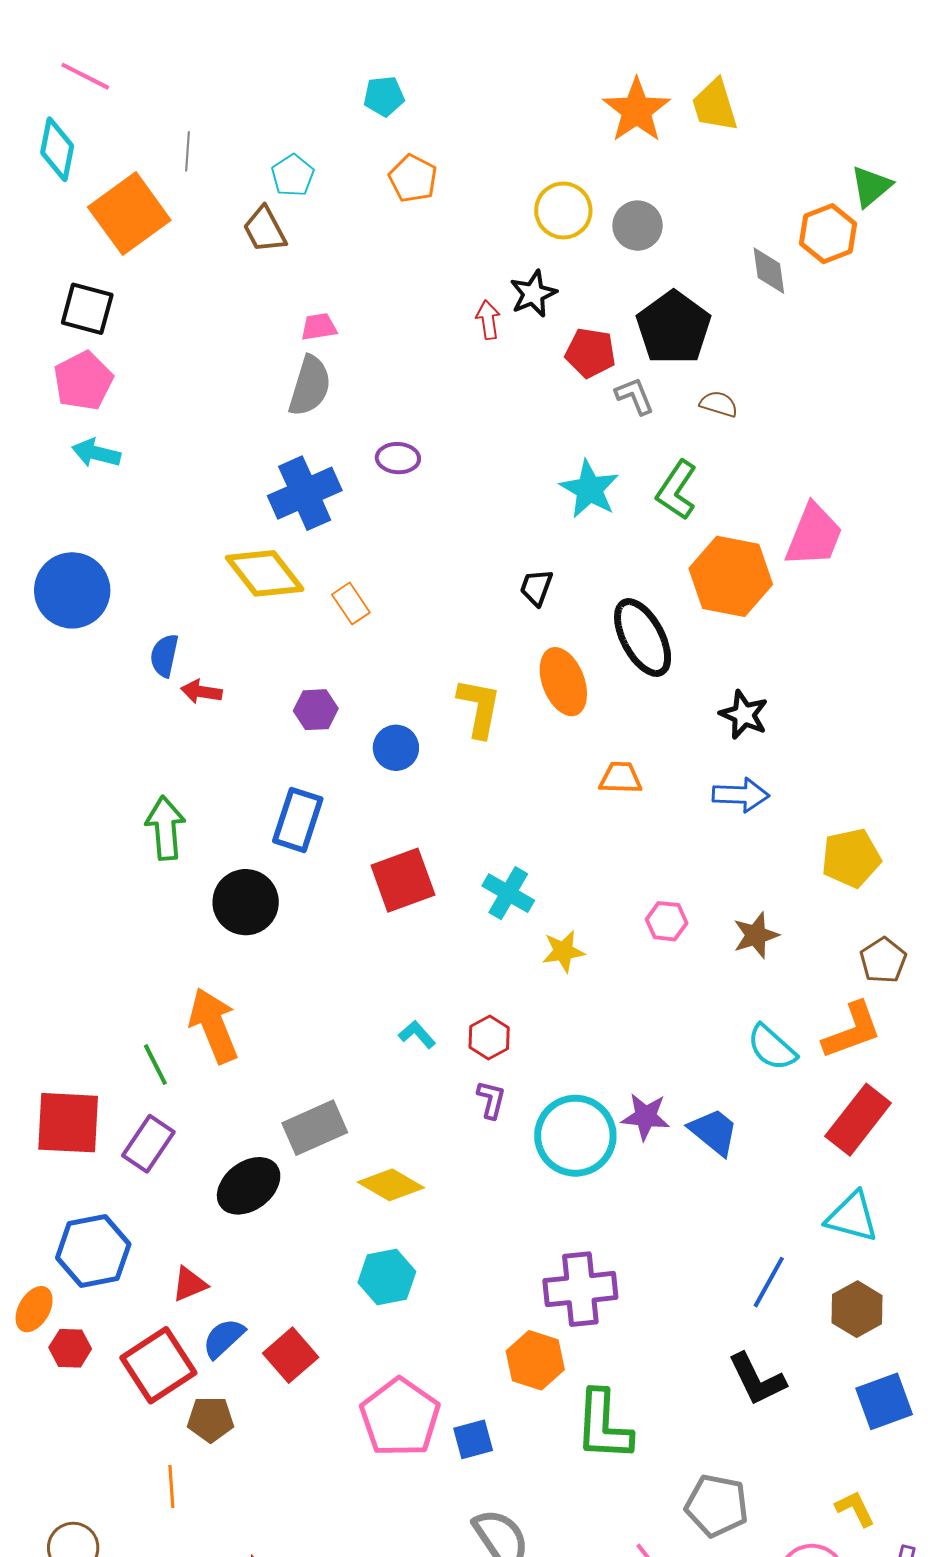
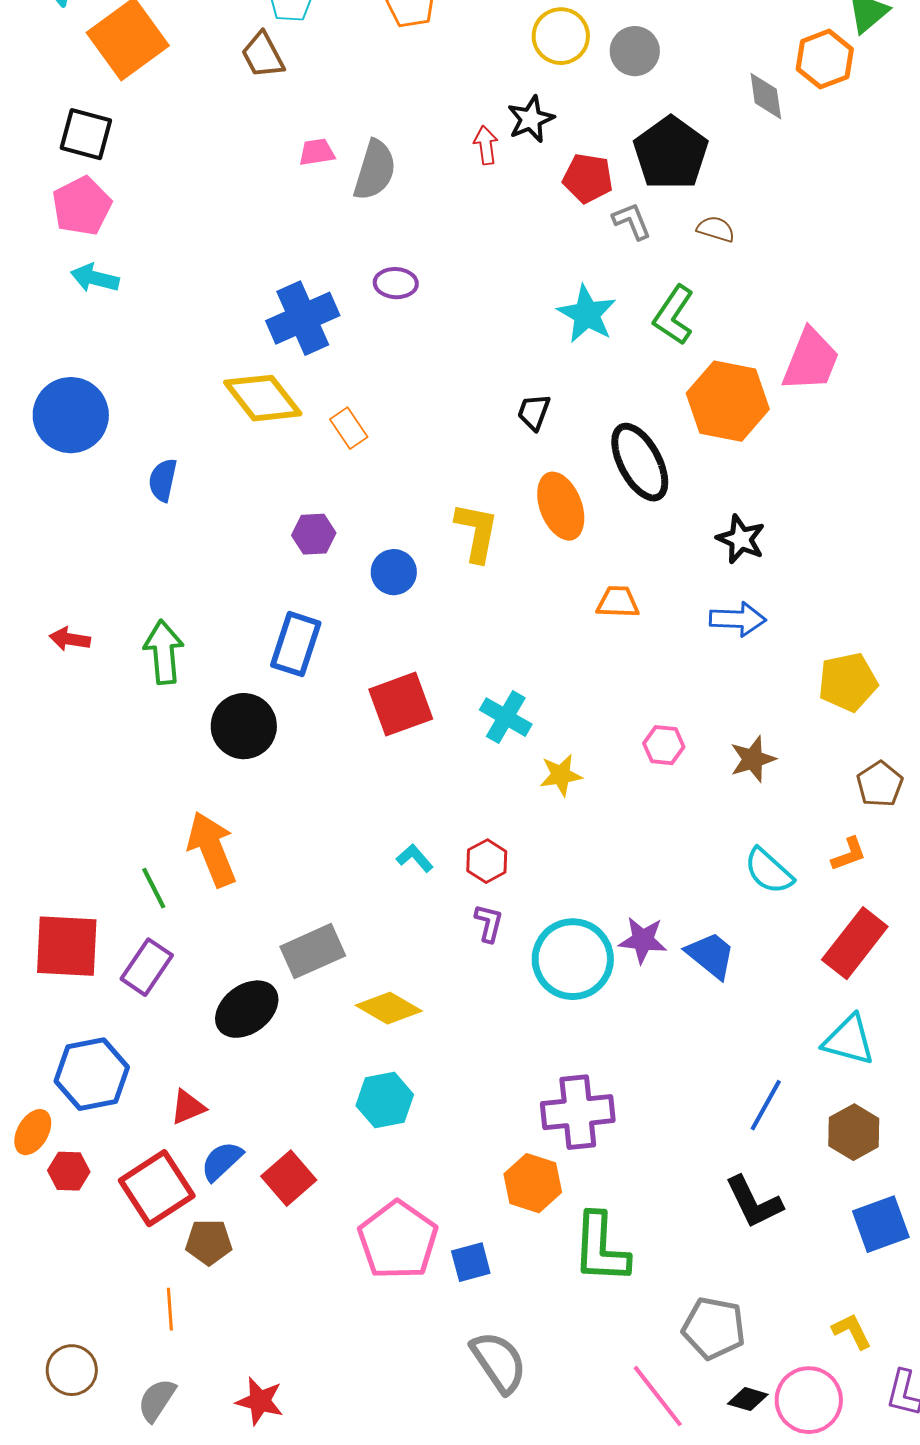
gray semicircle: (310, 386) -> (375, 170), moved
red arrow: (201, 692) -> (70, 639), moved
orange L-shape: (852, 1030) -> (849, 854), size x0.6

